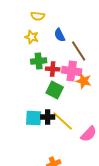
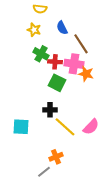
green cross: (39, 61) -> (41, 54), turned 35
cyan square: (34, 118) -> (21, 127), moved
yellow line: (63, 121) -> (65, 127), moved

